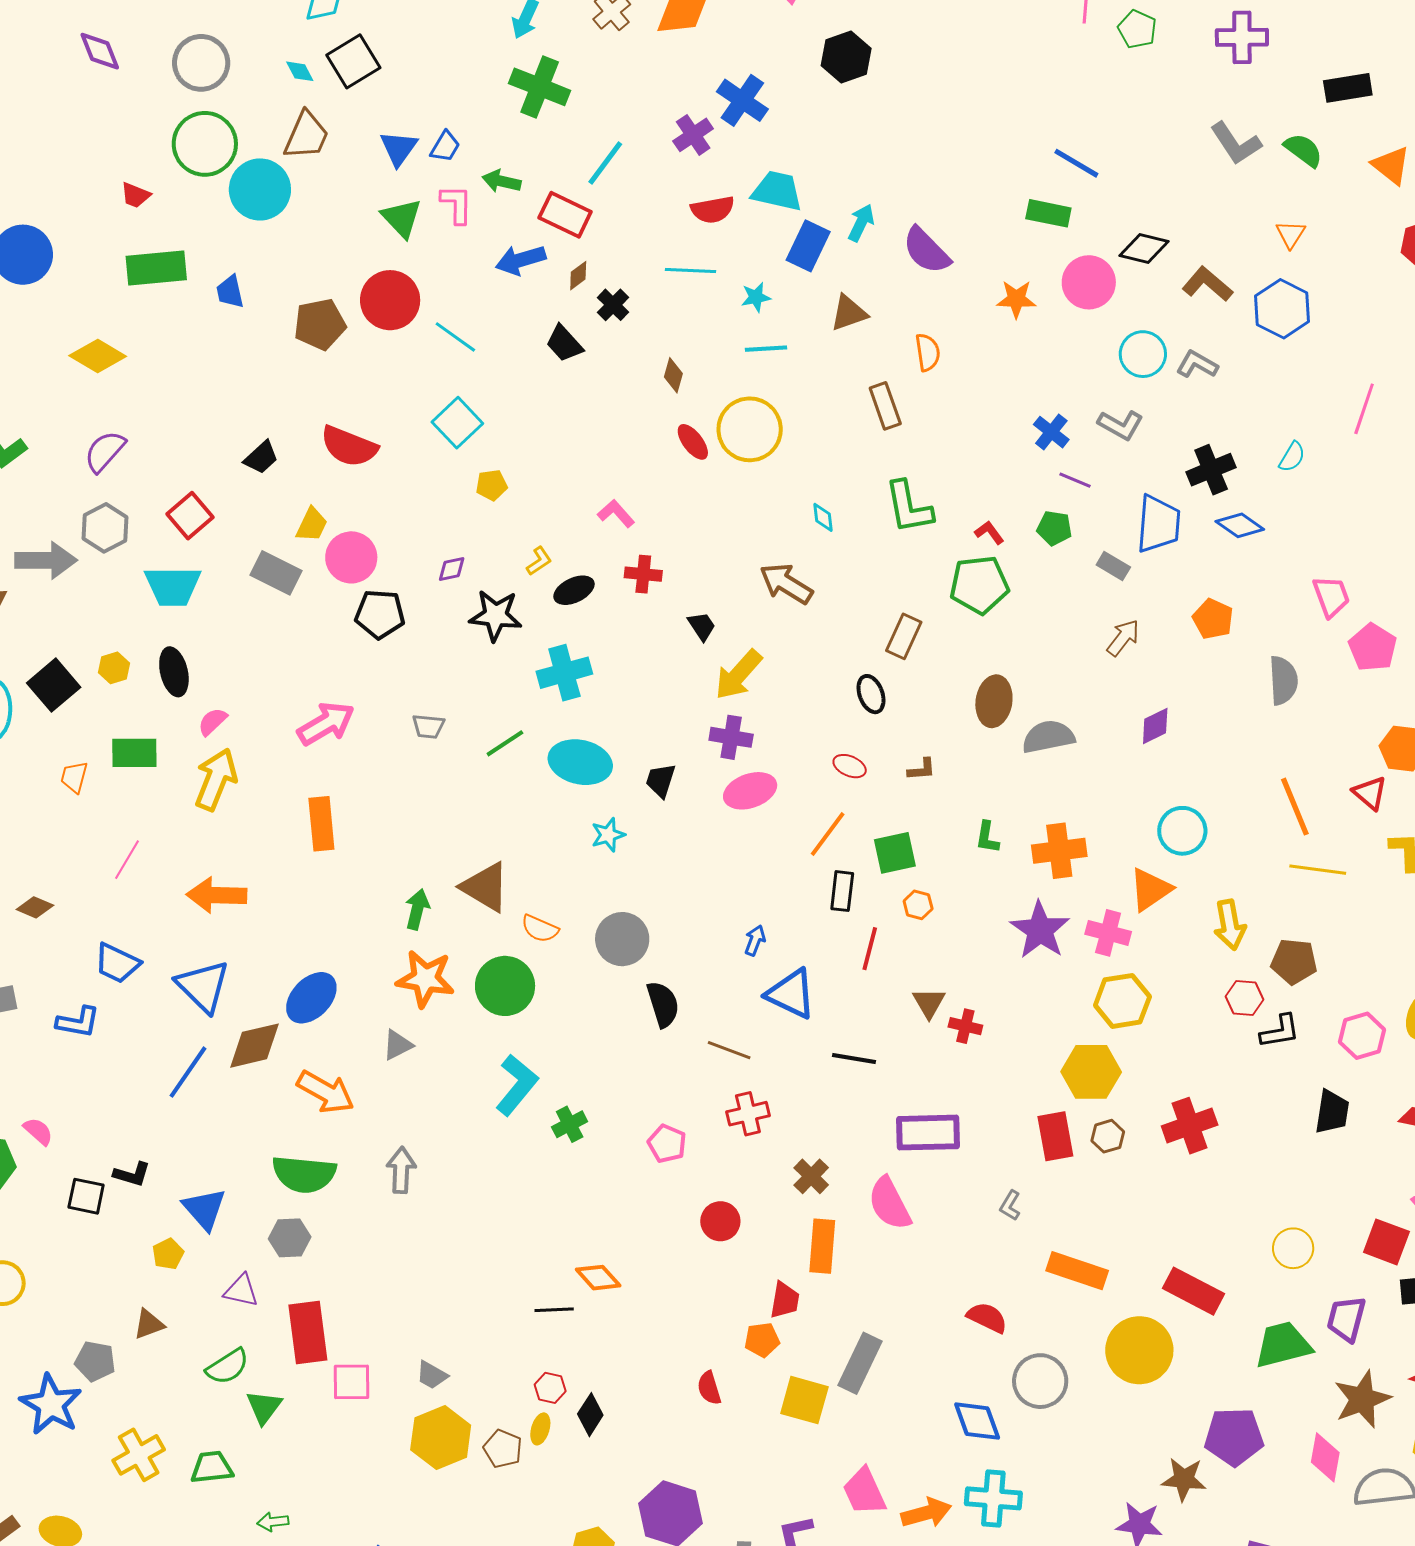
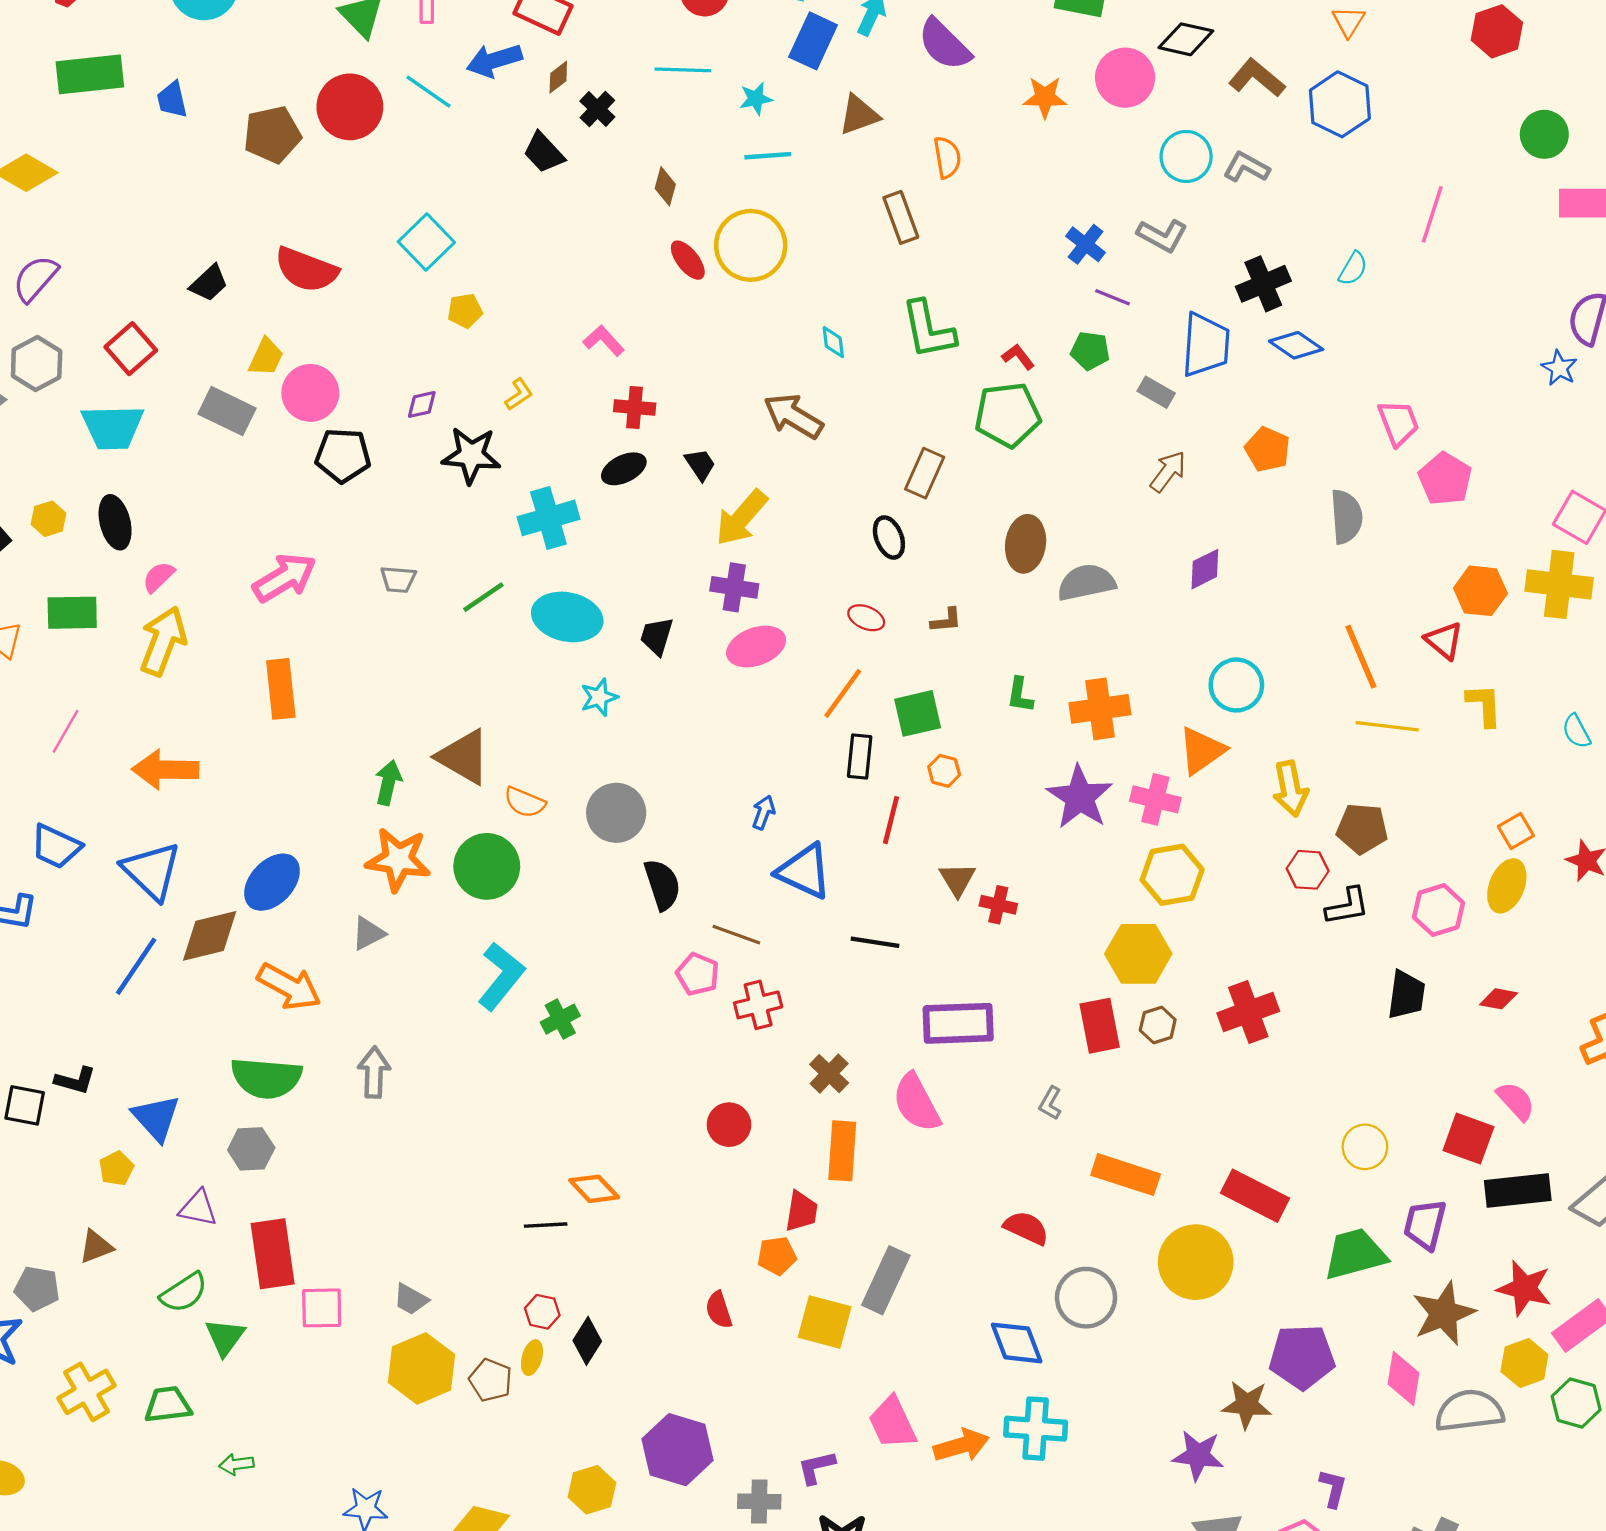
cyan line: (455, 337) -> (428, 92), moved
black ellipse: (574, 590) -> (624, 469), moved
pink pentagon: (667, 1144) -> (698, 974), moved

